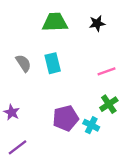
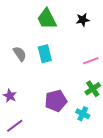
green trapezoid: (55, 22) -> (47, 19), turned -115
cyan cross: (91, 125) -> (83, 114), moved

